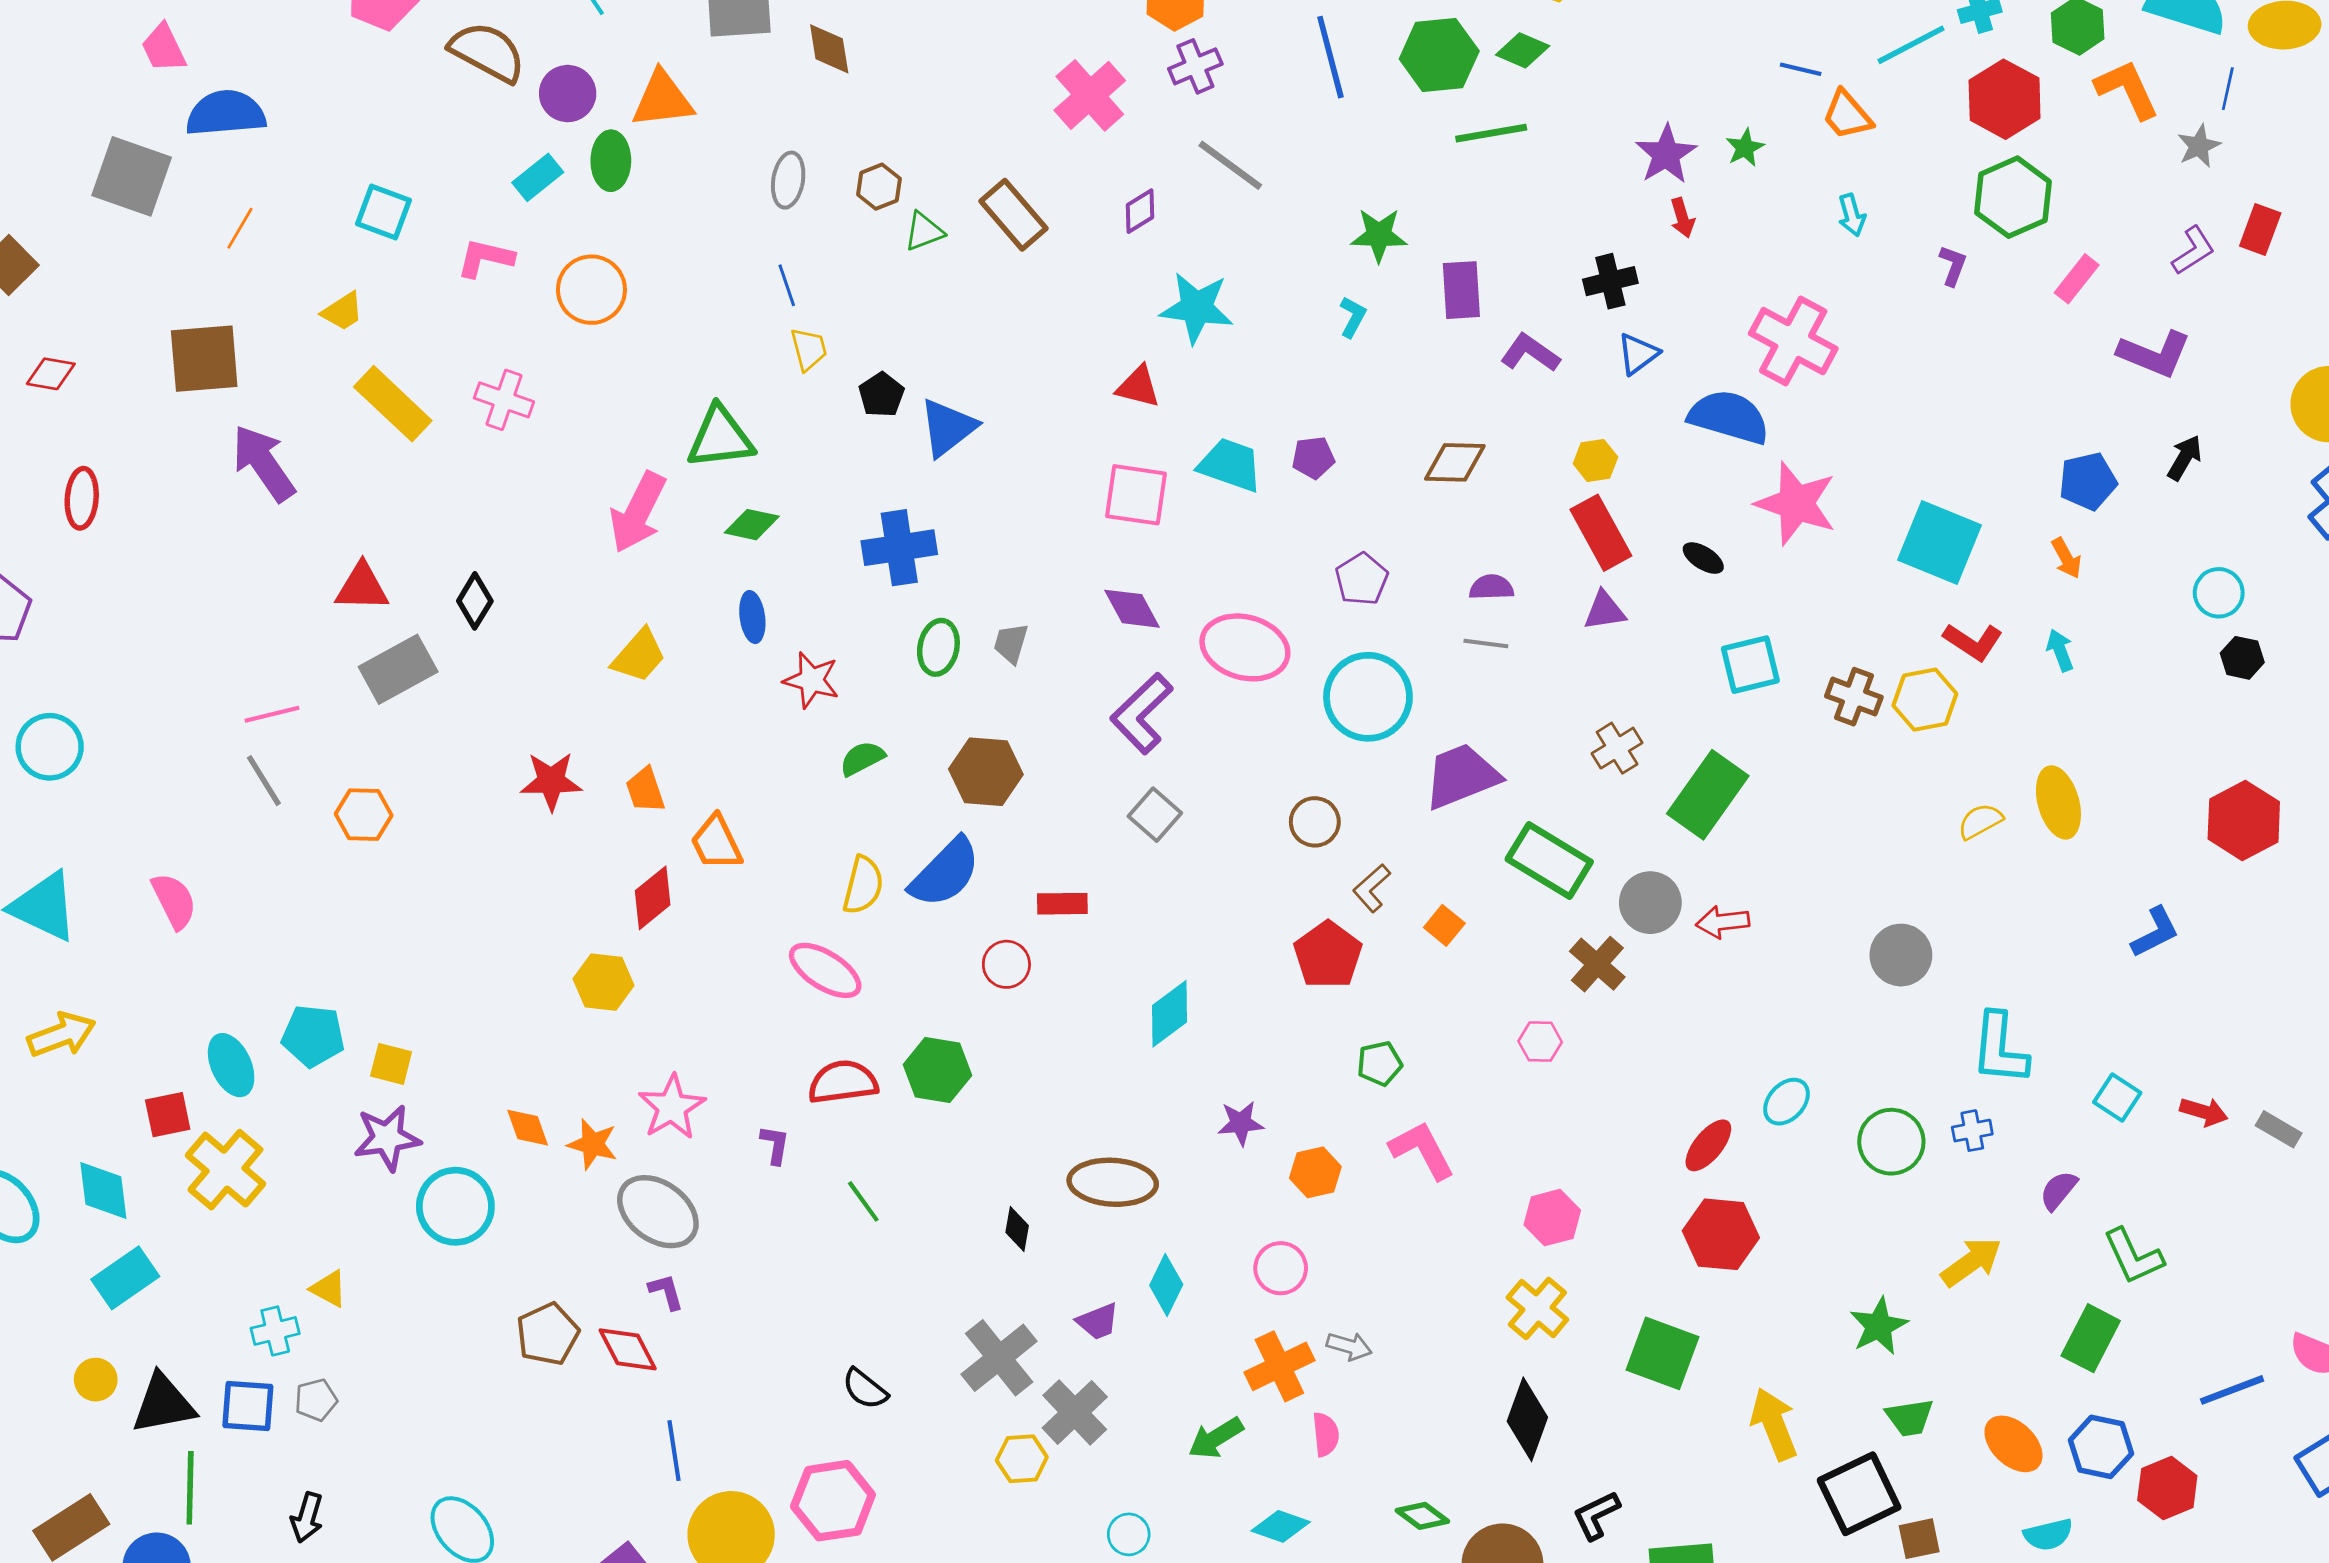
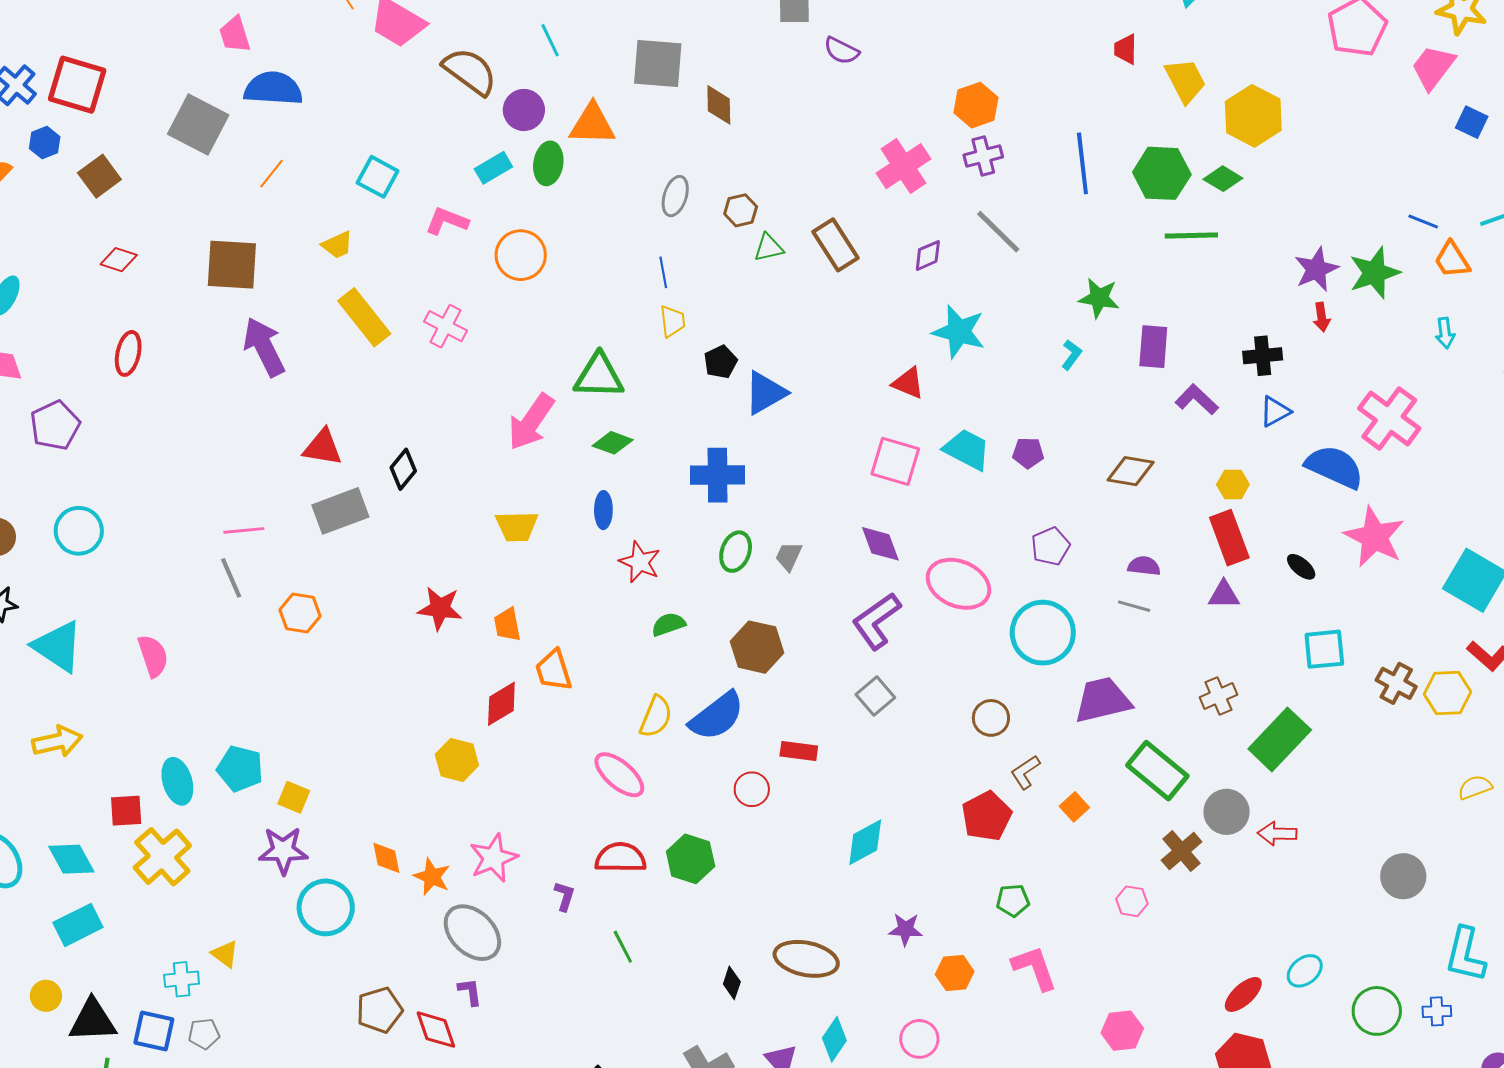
green star: (1745, 148) -> (1374, 273), size x1.8
yellow trapezoid: (639, 656) -> (517, 526), turned 39
cyan diamond: (103, 1190) -> (71, 859), turned -30

